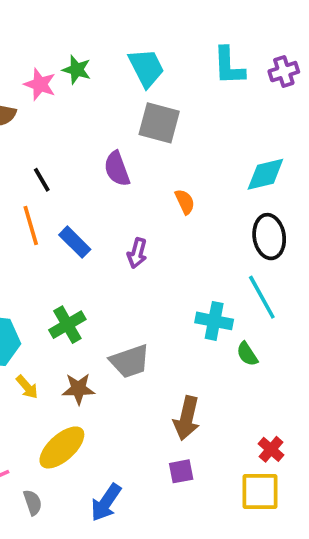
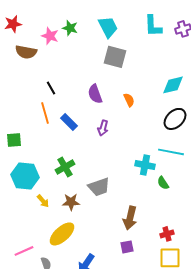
purple semicircle: (117, 169) -> (95, 94), moved
black ellipse: (269, 237) -> (175, 119), turned 55
cyan line: (262, 297) -> (171, 152), turned -50
red cross: (271, 449) -> (167, 234), moved, turned 32

